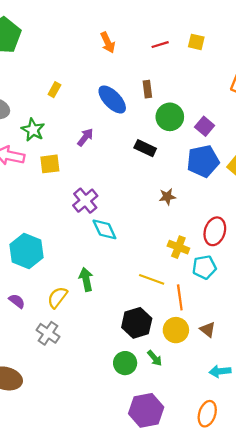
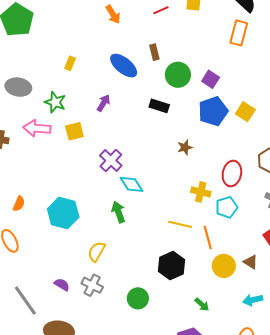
green arrow: (86, 279) -> (118, 212), moved
purple semicircle: (17, 301) -> (62, 284), moved
yellow circle: (176, 330) -> (224, 266), moved
brown triangle: (208, 330) -> (251, 262), moved
green arrow: (155, 358) -> (202, 304), moved
green circle: (125, 363) -> (138, 298), moved

